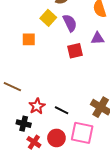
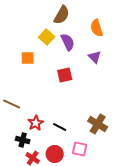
purple triangle: (98, 38) -> (95, 57), turned 48
red square: (75, 51) -> (65, 75), moved
pink square: (82, 133) -> (80, 149), size x0.7

